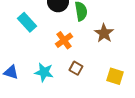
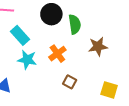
brown star: (104, 33) -> (98, 46), turned 30
cyan star: (44, 72) -> (27, 60), moved

